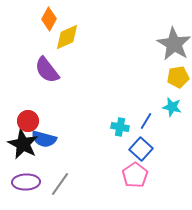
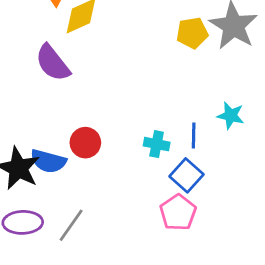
yellow pentagon: (178, 77) -> (192, 33), moved
red circle: (28, 121) -> (85, 143), moved
blue line: (146, 121) -> (194, 136), turned -30

